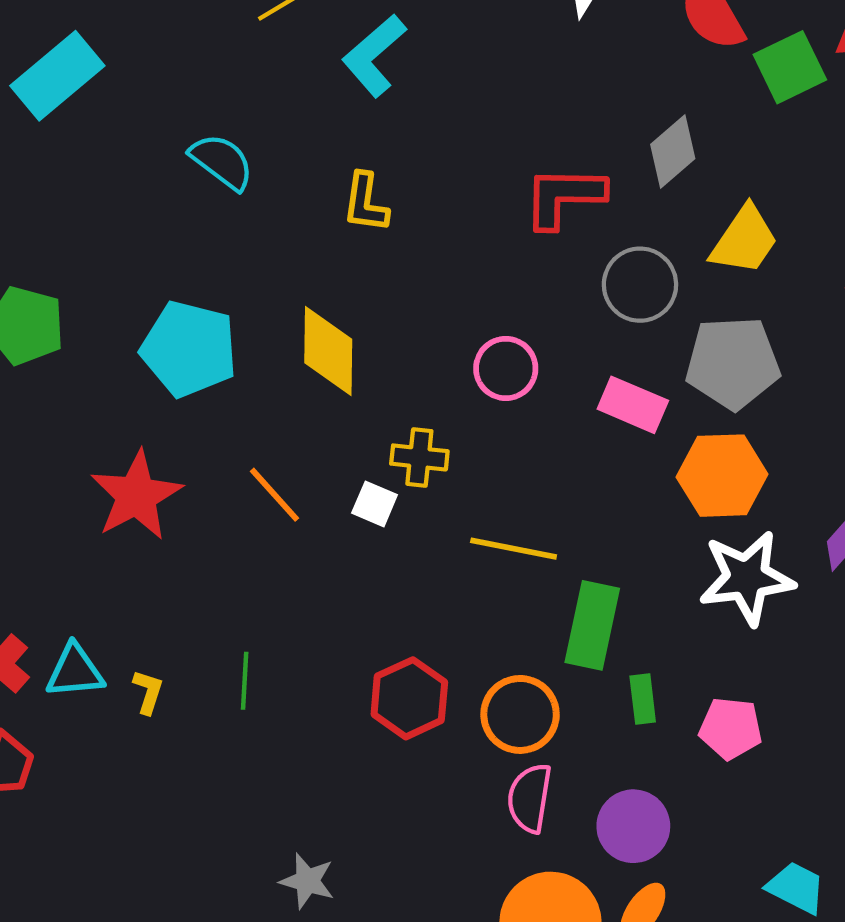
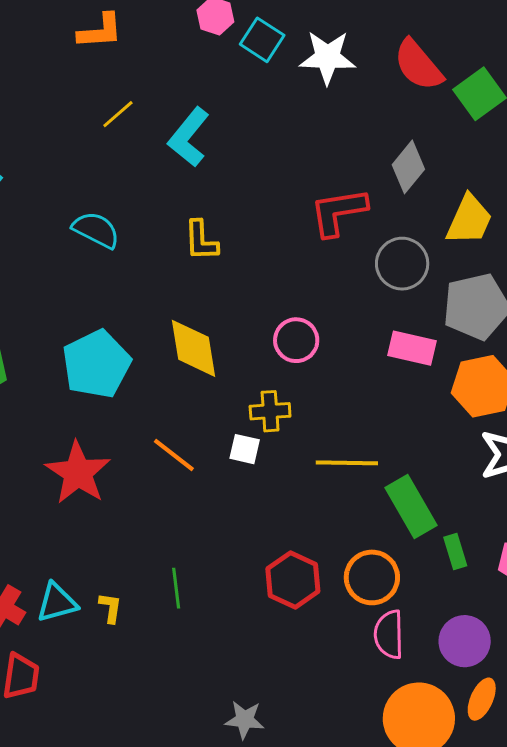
cyan pentagon: (189, 349) -> (96, 364), turned -30
pink circle: (506, 368) -> (296, 340), moved
green rectangle: (592, 625) -> (411, 507), turned -32

